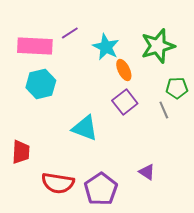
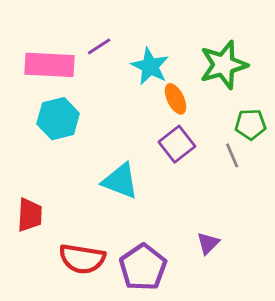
purple triangle: (147, 172) -> (208, 243), turned 42

